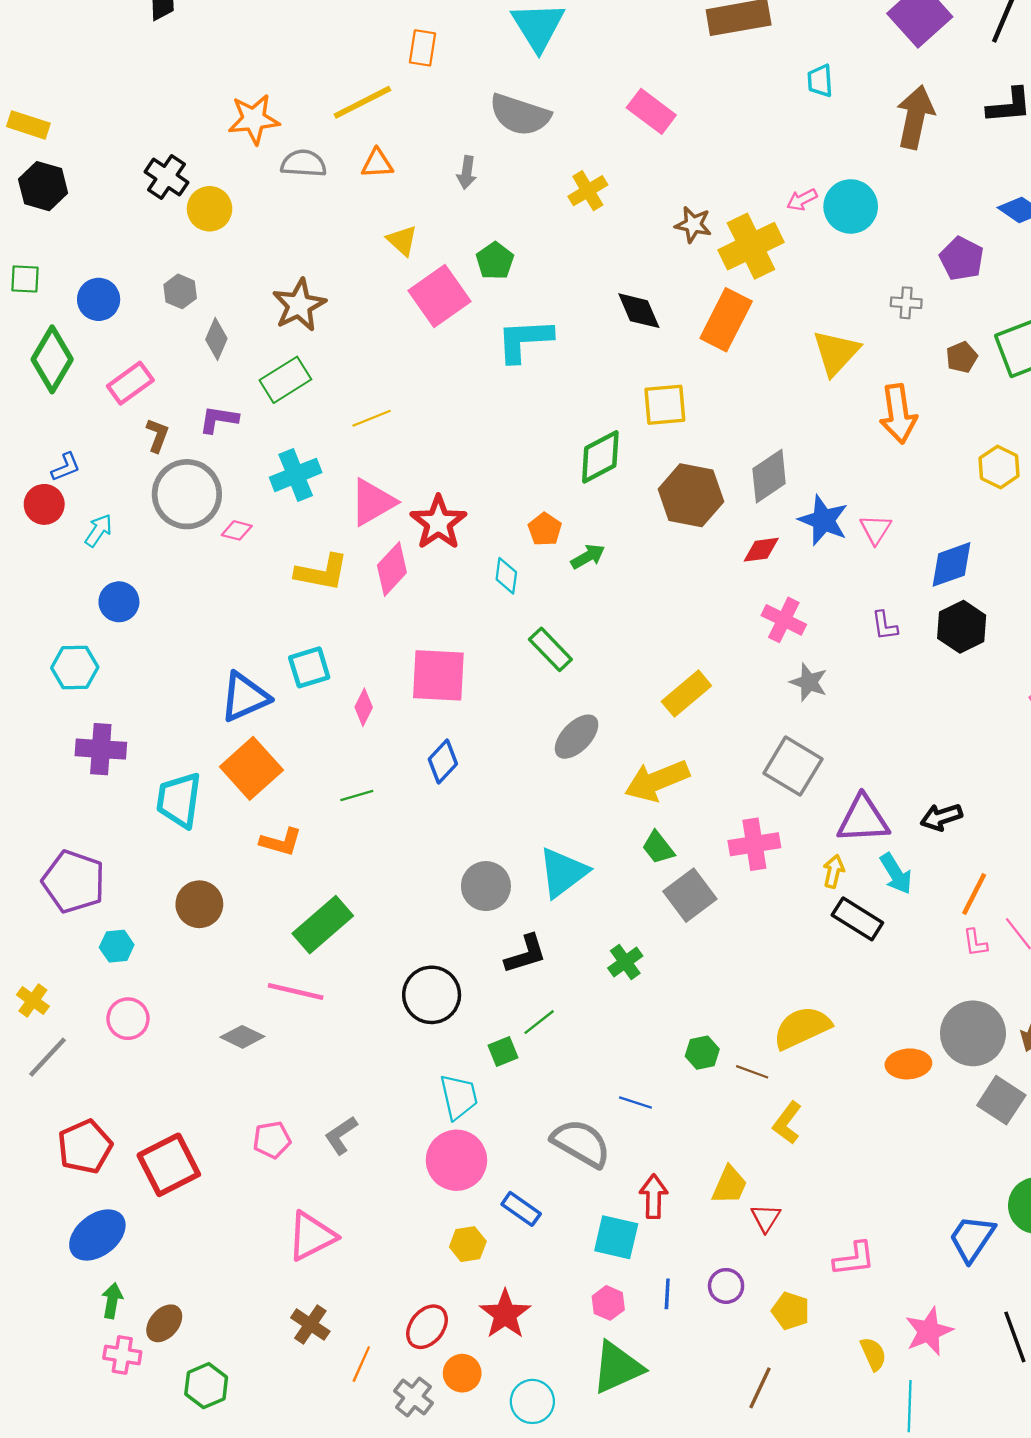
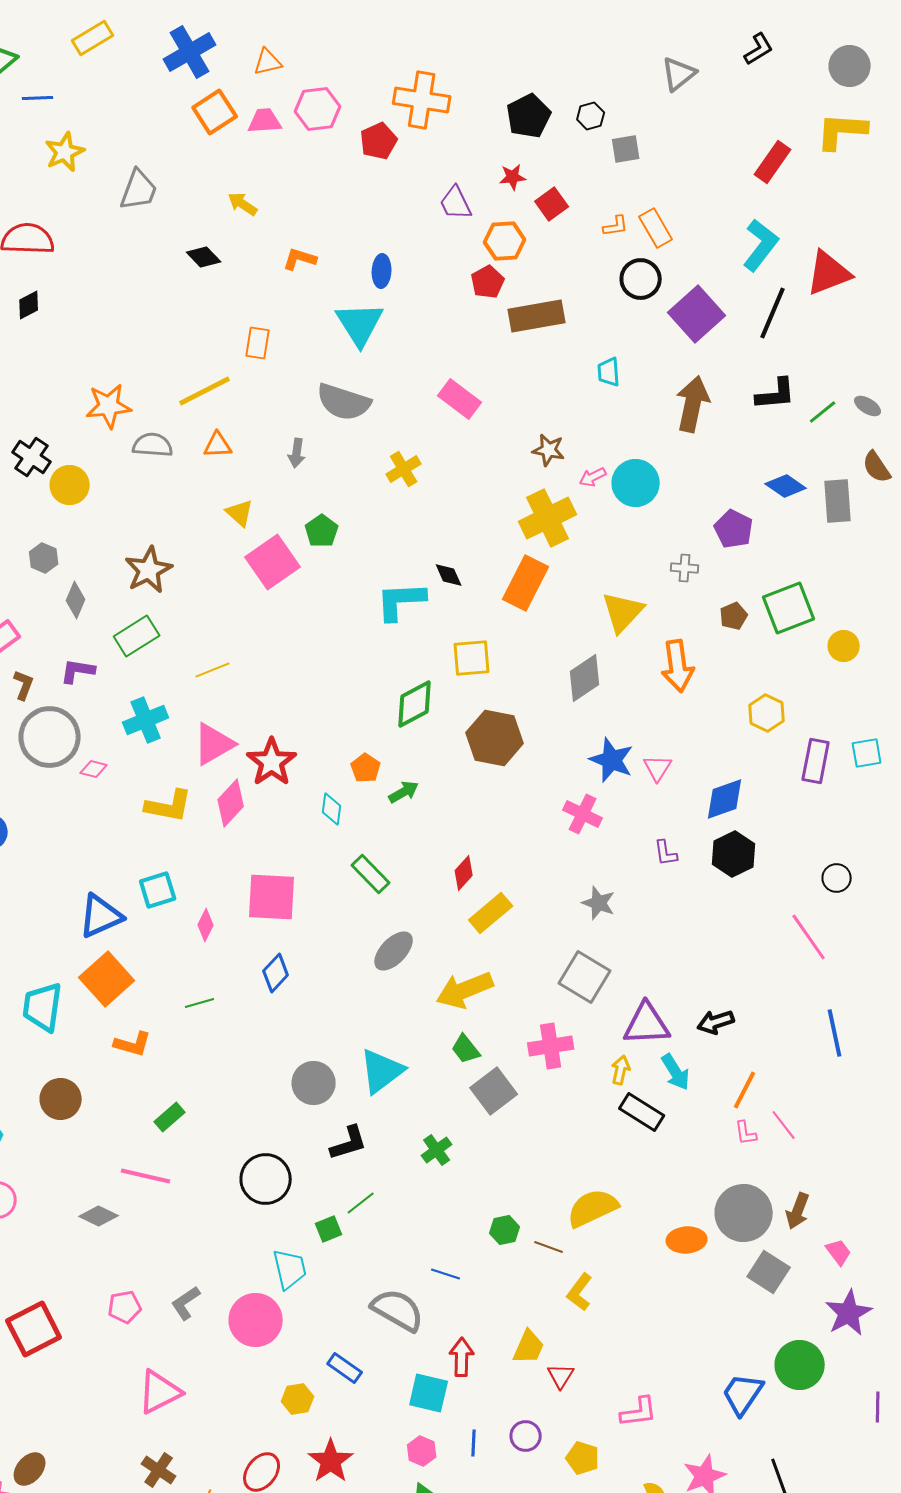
brown star: (693, 225) -> (549, 450), moved
black diamond: (639, 311) -> (449, 575), size x0.7
cyan L-shape: (524, 340) -> (401, 601), moved
gray diamond: (769, 476) -> (585, 678), moved
red diamond: (761, 550) -> (464, 873), moved, turned -40
pink cross: (784, 620) -> (583, 814), moved
green rectangle: (323, 925) -> (170, 1117), size x0.6
pink circle: (456, 1160) -> (256, 1320), moved

